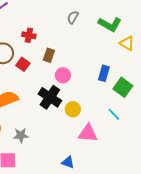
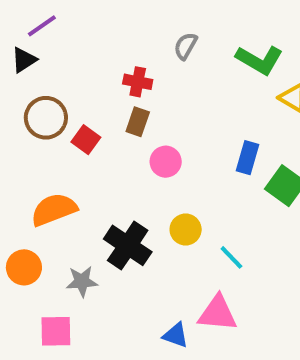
red cross: (29, 35) -> (138, 82), moved
black cross: (50, 97) -> (128, 245), moved
cyan line: (114, 114) -> (231, 257), moved
pink triangle: (88, 133) -> (218, 313), moved

